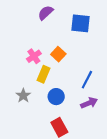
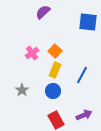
blue square: (81, 23) -> (88, 22), moved
yellow rectangle: (43, 74) -> (55, 70), moved
purple arrow: (89, 103) -> (84, 115), moved

